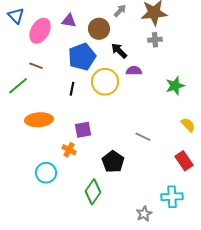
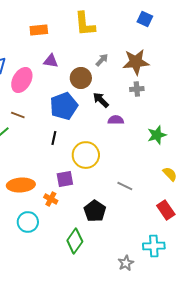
purple triangle: (69, 21) -> (51, 61), moved
yellow circle: (105, 82) -> (86, 155), moved
orange ellipse: (39, 120) -> (21, 185), moved

